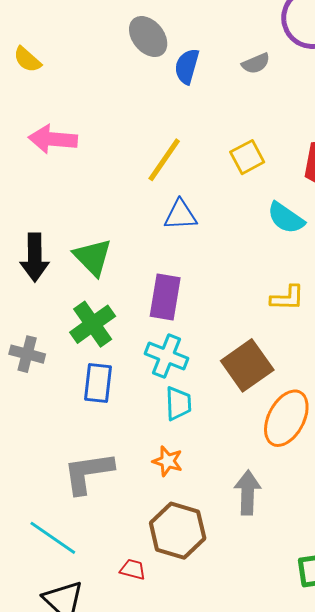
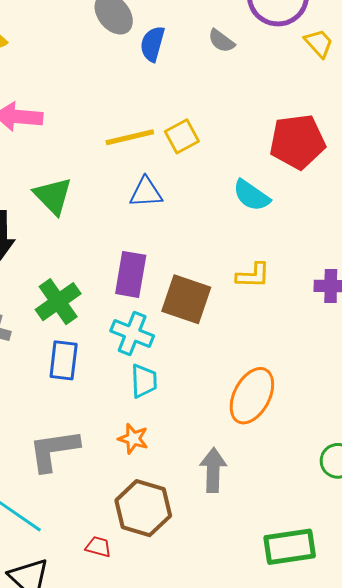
gray semicircle: (256, 63) -> (221, 41), turned 60
yellow square: (247, 157) -> (182, 136), moved
yellow line: (164, 160) -> (130, 137), turned 42
green triangle: (93, 257) -> (53, 196), moved
brown square: (247, 365) -> (186, 299), moved, turned -36

